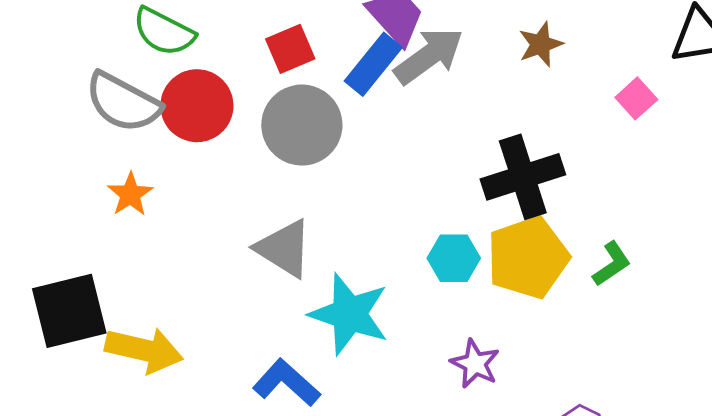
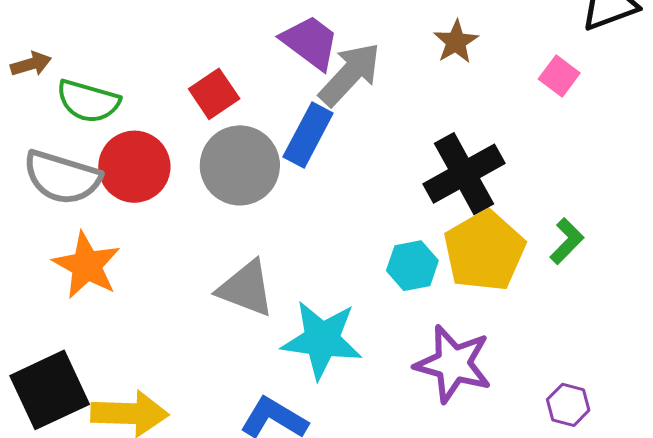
blue rectangle: (373, 64) -> (308, 135), moved
orange star: (130, 194) -> (87, 265), size x1.5
purple star: (475, 364) -> (453, 364), size x1.6

